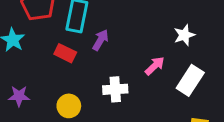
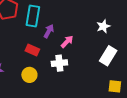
red rectangle: (65, 53) -> (32, 50), moved
pink arrow: (155, 66) -> (67, 42), moved

